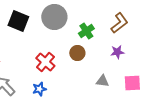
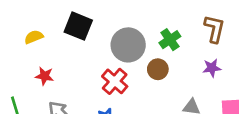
gray circle: (54, 17) -> (128, 45), moved
brown L-shape: (119, 23) -> (214, 29), turned -40

